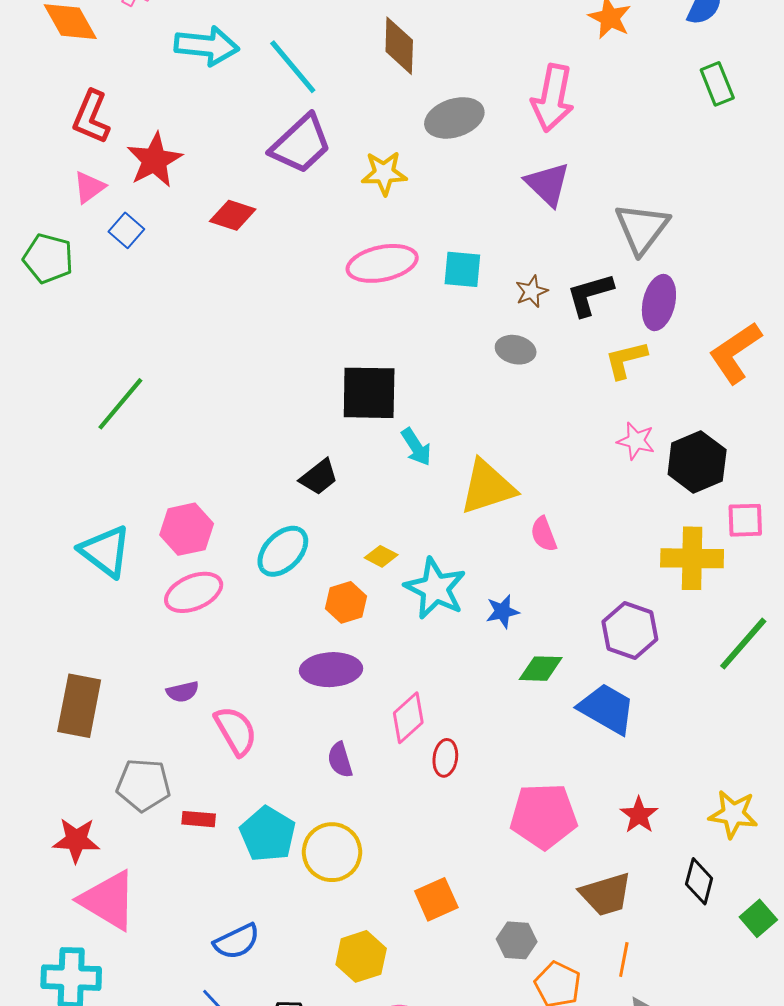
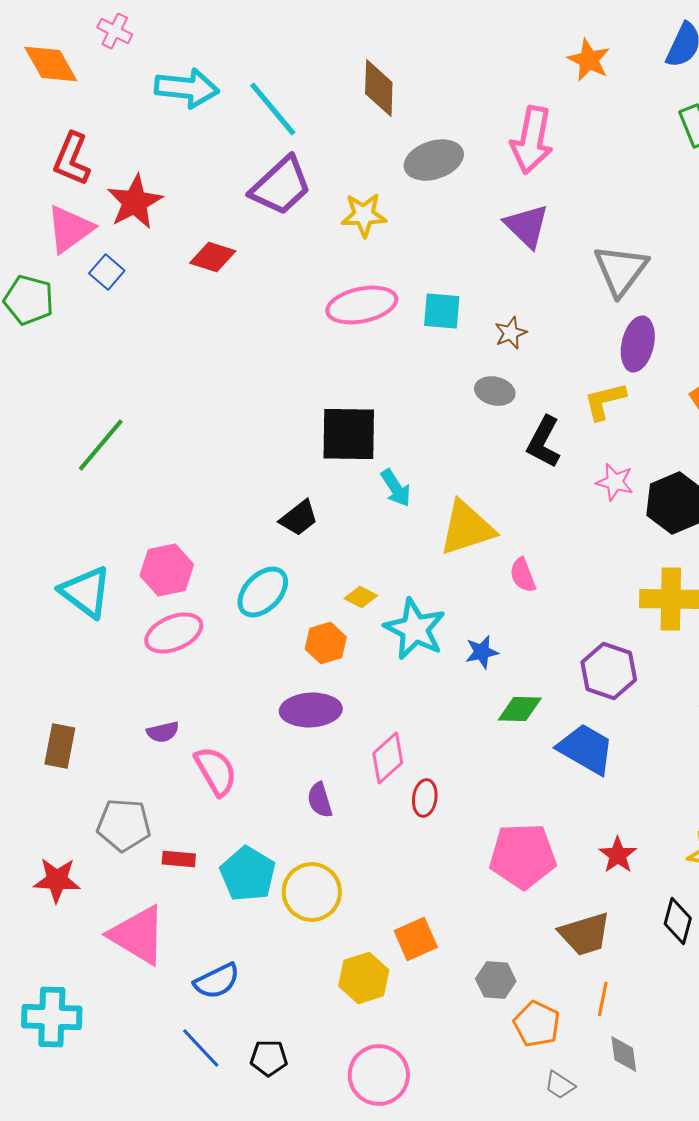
pink triangle: (89, 187) -> (70, 229), size x1.5
black L-shape: (590, 294) -> (544, 442), moved, turned -46
brown rectangle: (79, 706) -> (60, 746), size x0.7
pink triangle: (108, 900) -> (138, 935), moved
yellow hexagon: (361, 956) -> (364, 978), moved

